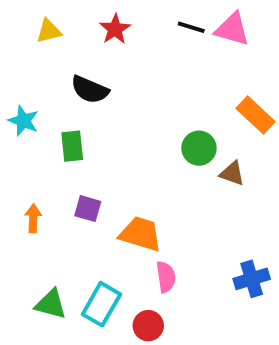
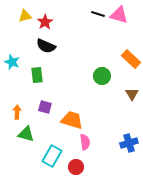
red star: (115, 29) -> (45, 22), moved
brown triangle: (232, 173) -> (132, 94), moved, turned 40
green triangle: (51, 304) -> (26, 134), moved

